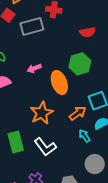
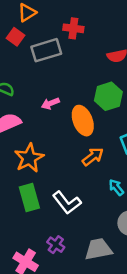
orange star: (42, 113) -> (29, 158), moved
orange arrow: (78, 113) -> (93, 157), moved

